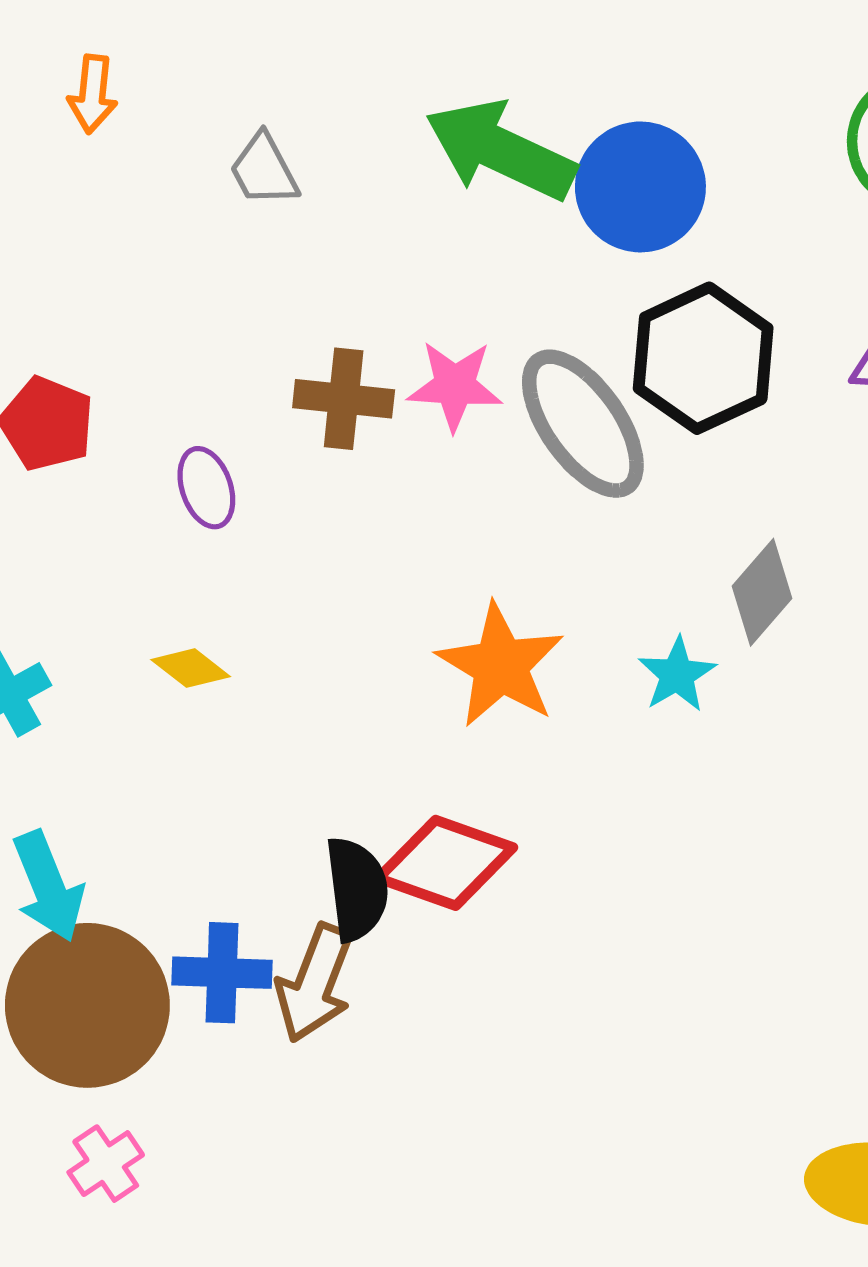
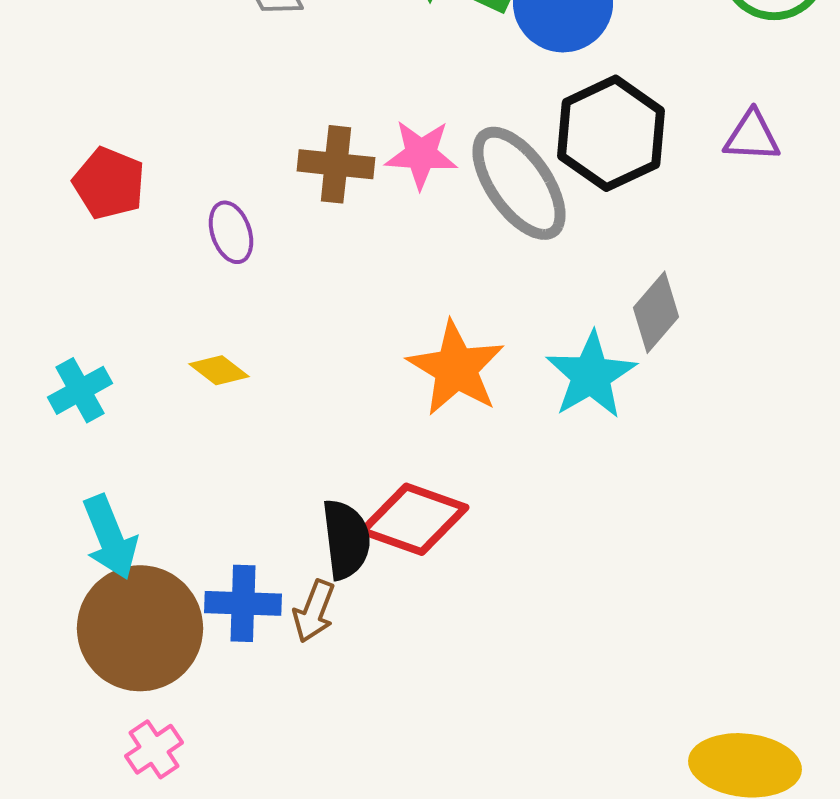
cyan star: (677, 675) -> (591, 375), size x1.5
brown arrow: (315, 983) -> (314, 611), size x0.7

